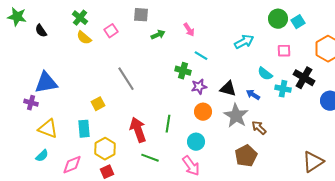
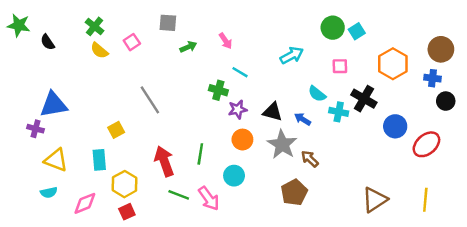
cyan semicircle: (42, 156) -> (49, 192), turned 32
pink arrow: (191, 166) -> (209, 198), moved

